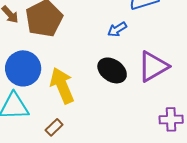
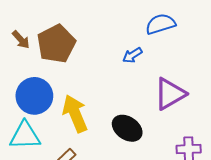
black ellipse: (112, 70) -> (127, 128), moved

